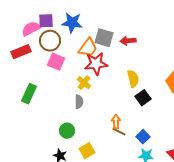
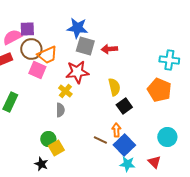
blue star: (72, 23) -> (77, 28), moved
orange trapezoid: (88, 48) -> (47, 55), moved, turned 30
orange arrow: (116, 122) -> (116, 130), moved
blue square: (143, 137) -> (124, 145), size x1.5
yellow square: (87, 151) -> (56, 148), moved

